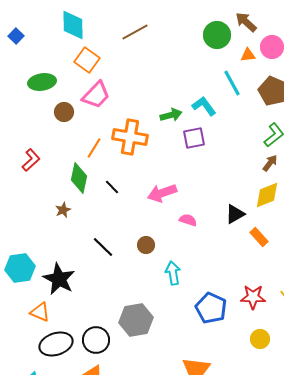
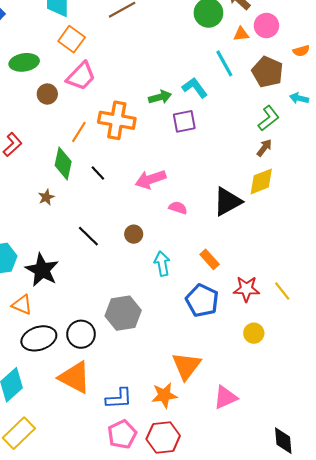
black triangle: (235, 214) -> (227, 201), size x1.4
orange rectangle: (259, 237) -> (210, 259), moved

